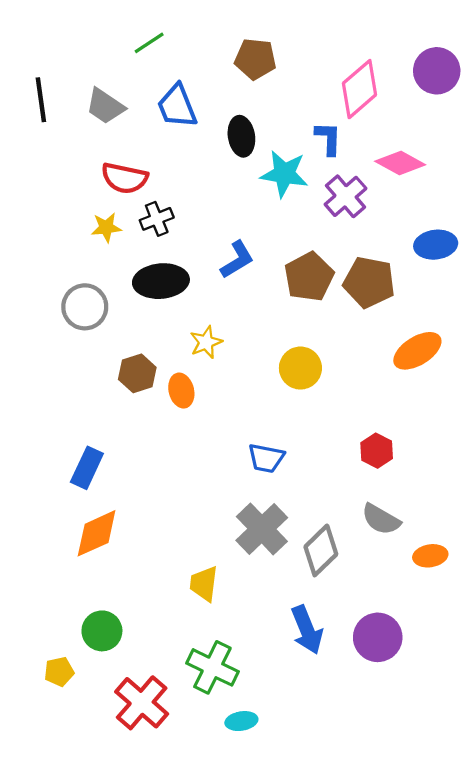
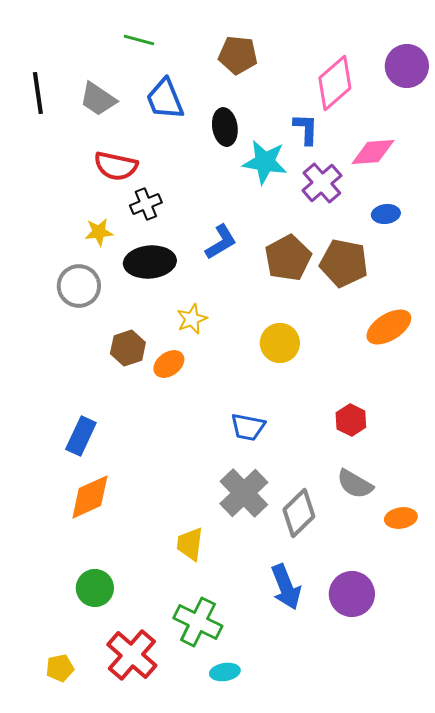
green line: (149, 43) -> (139, 40), turned 48
pink diamond: (400, 163) -> (373, 152), turned -33
yellow star: (106, 227) -> (99, 232), moved
blue ellipse: (436, 245) -> (386, 214), moved, size x0.7
orange ellipse: (181, 391) -> (169, 364), turned 68
yellow pentagon: (59, 672) -> (60, 668), moved

